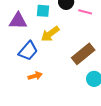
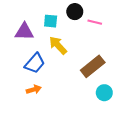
yellow arrow: (50, 34) -> (58, 45), turned 84
orange arrow: (35, 76) -> (34, 90), moved

